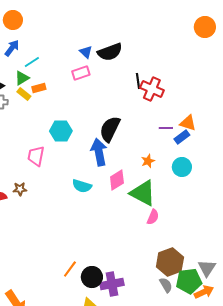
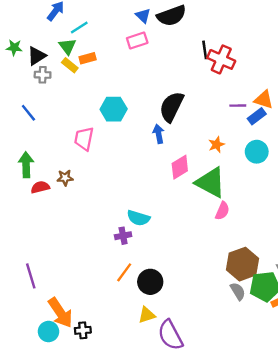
green triangle: (22, 78) -> (67, 46), turned -35
blue arrow: (99, 152) -> (159, 134), size x0.6
cyan semicircle: (82, 186) -> (138, 218), moved
purple cross: (112, 284) -> (123, 236), moved, size x0.6

